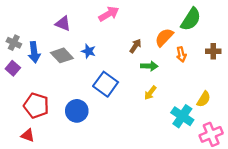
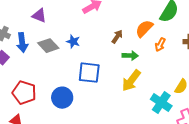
purple triangle: (63, 23) -> (39, 16), moved
orange arrow: (181, 54) -> (160, 45), turned 40
blue square: (106, 84) -> (89, 73), turned -30
yellow arrow: (150, 93) -> (131, 81), size x1.6

